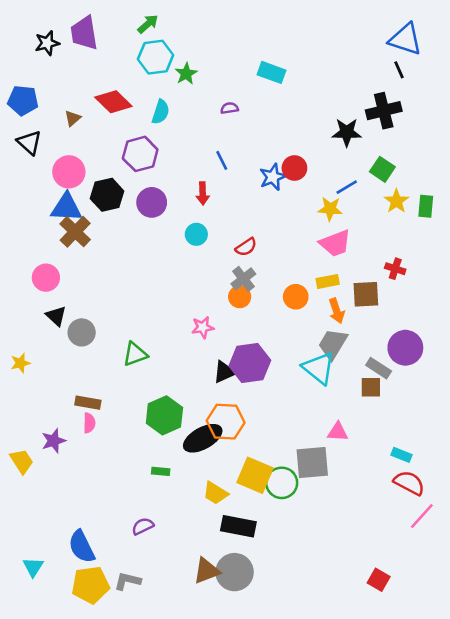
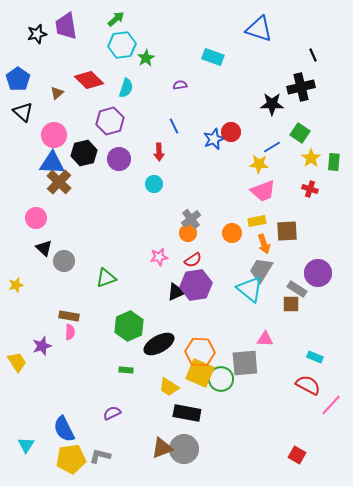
blue triangle: (405, 39) -> (259, 29), moved
blue pentagon: (23, 100) -> (18, 79), turned 30
red semicircle: (246, 247) -> (193, 260), moved
red cross: (395, 269) -> (310, 189), moved
orange hexagon: (226, 422) -> (200, 352), moved
red semicircle: (409, 483) -> (308, 385), moved

